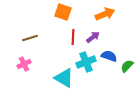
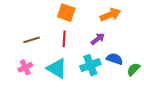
red line: (73, 37) -> (64, 39), moved
cyan triangle: (64, 78) -> (57, 68), moved

